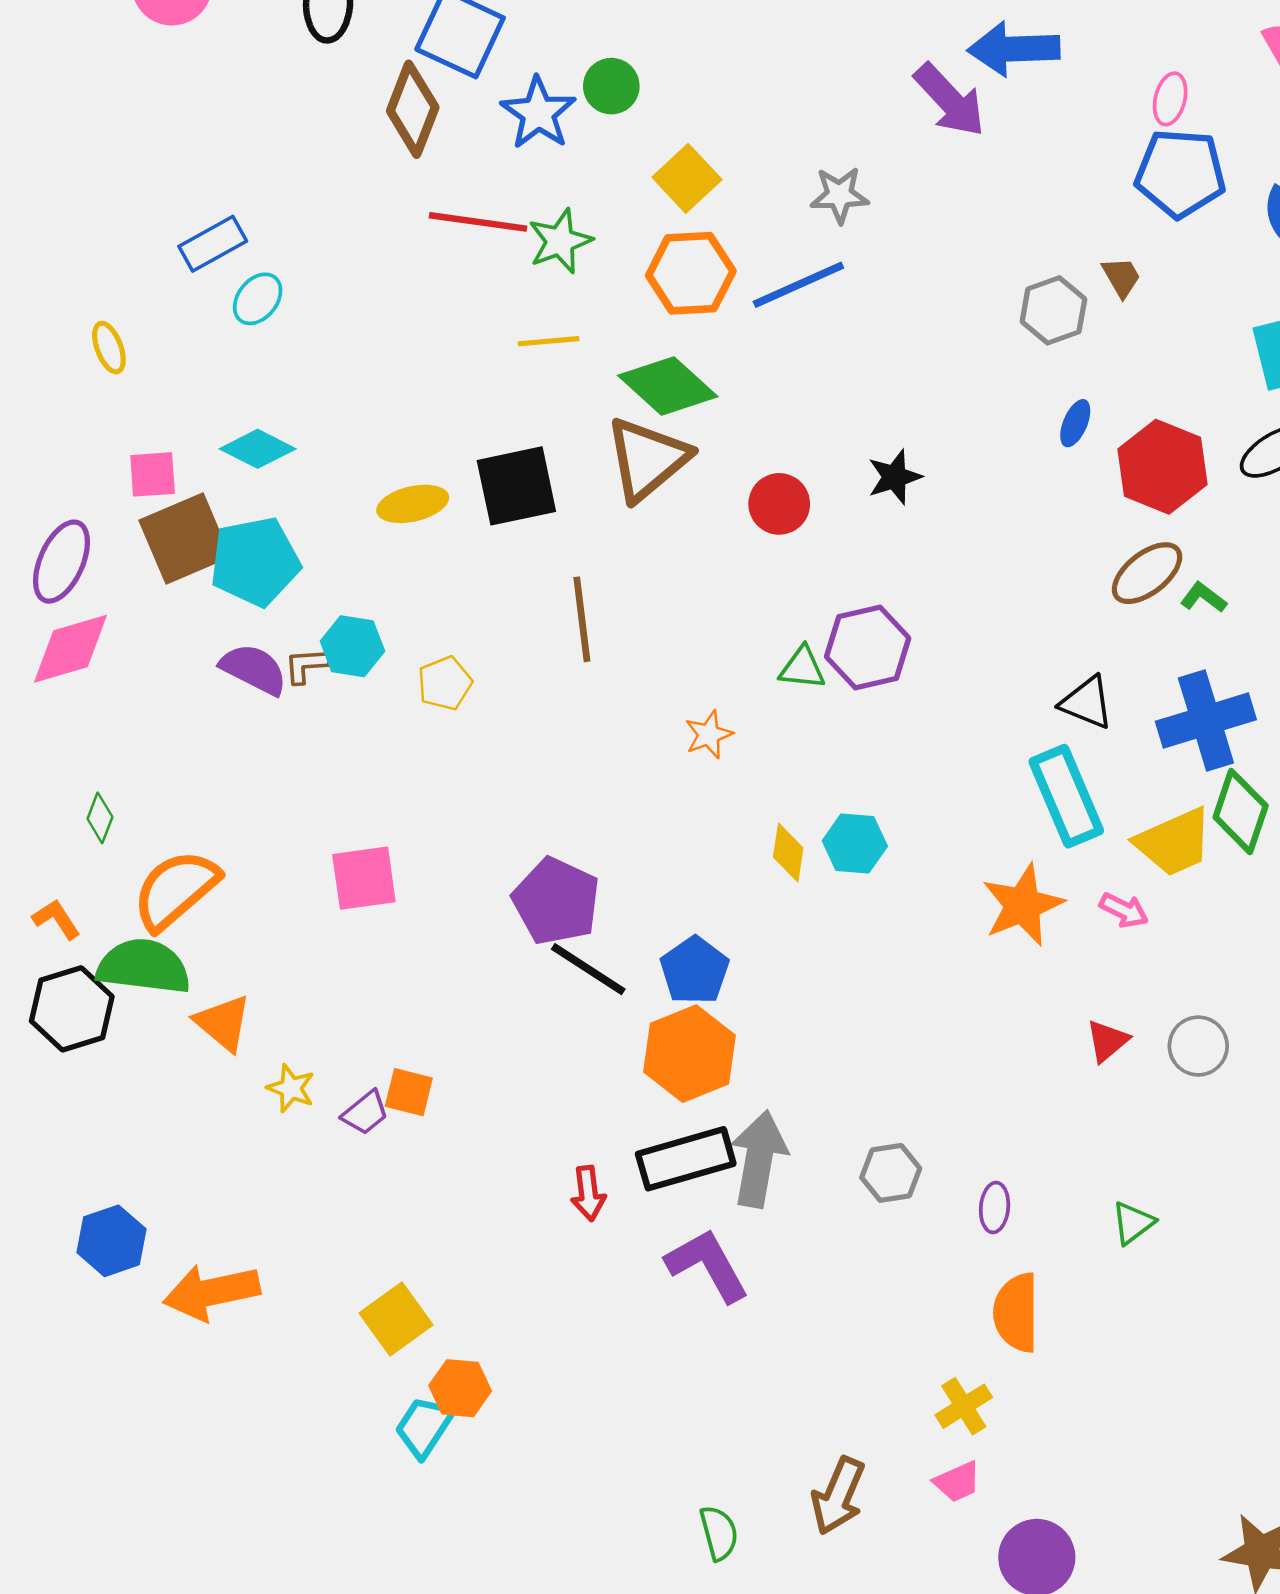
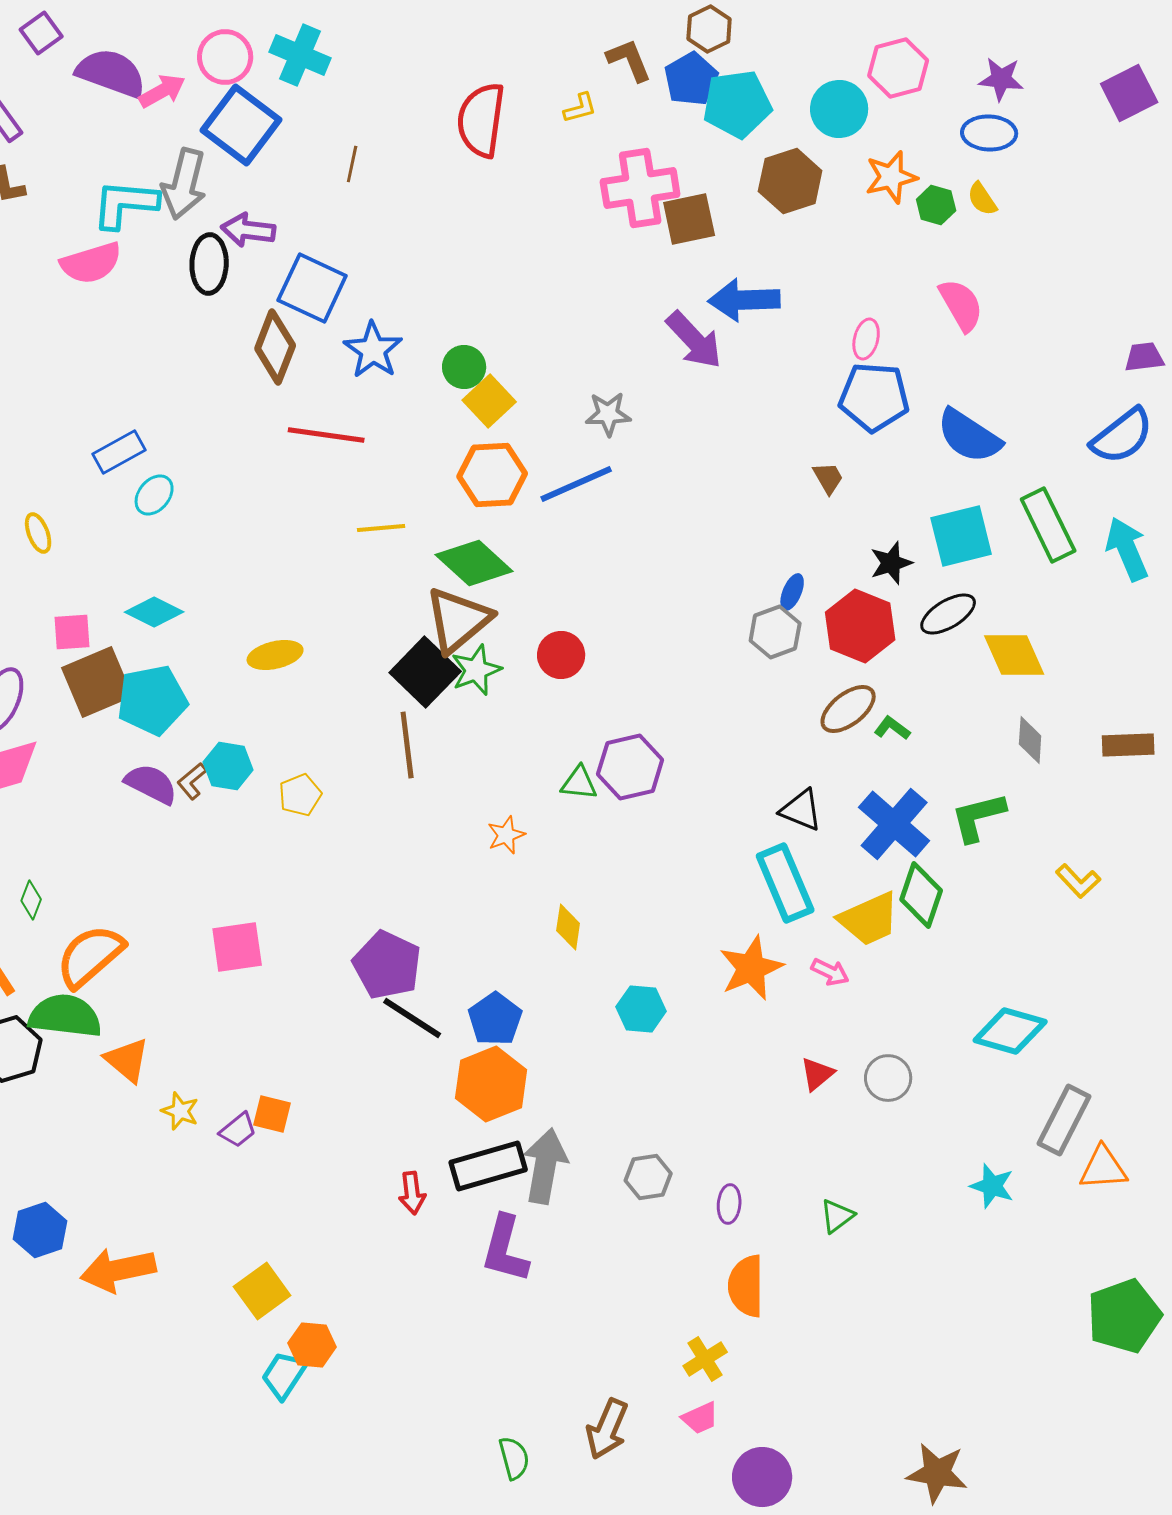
green circle: (611, 86) -> (464, 367), moved
green star: (560, 241) -> (476, 670), moved
gray hexagon: (1053, 310) -> (775, 632), moved
black star: (895, 477) -> (891, 563), moved
black square: (516, 486) -> (425, 672), moved, turned -34
brown L-shape: (306, 665) -> (192, 781), turned -36
blue cross: (1206, 721) -> (894, 824), turned -32
cyan hexagon: (855, 844) -> (641, 1009), moved
purple L-shape: (707, 1265) -> (505, 1249), turned -136

